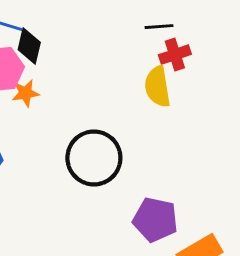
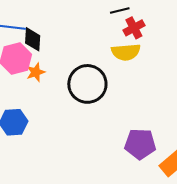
yellow semicircle: (158, 87) -> (126, 52), turned -76
black circle: (94, 158) -> (87, 84), moved

